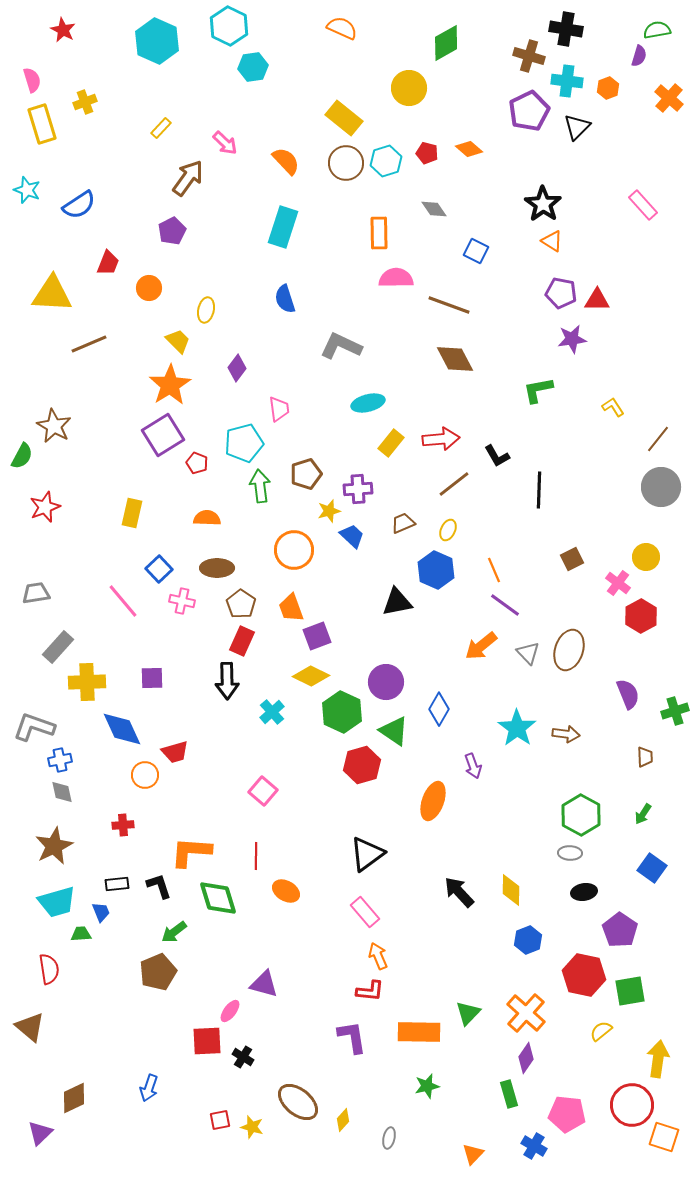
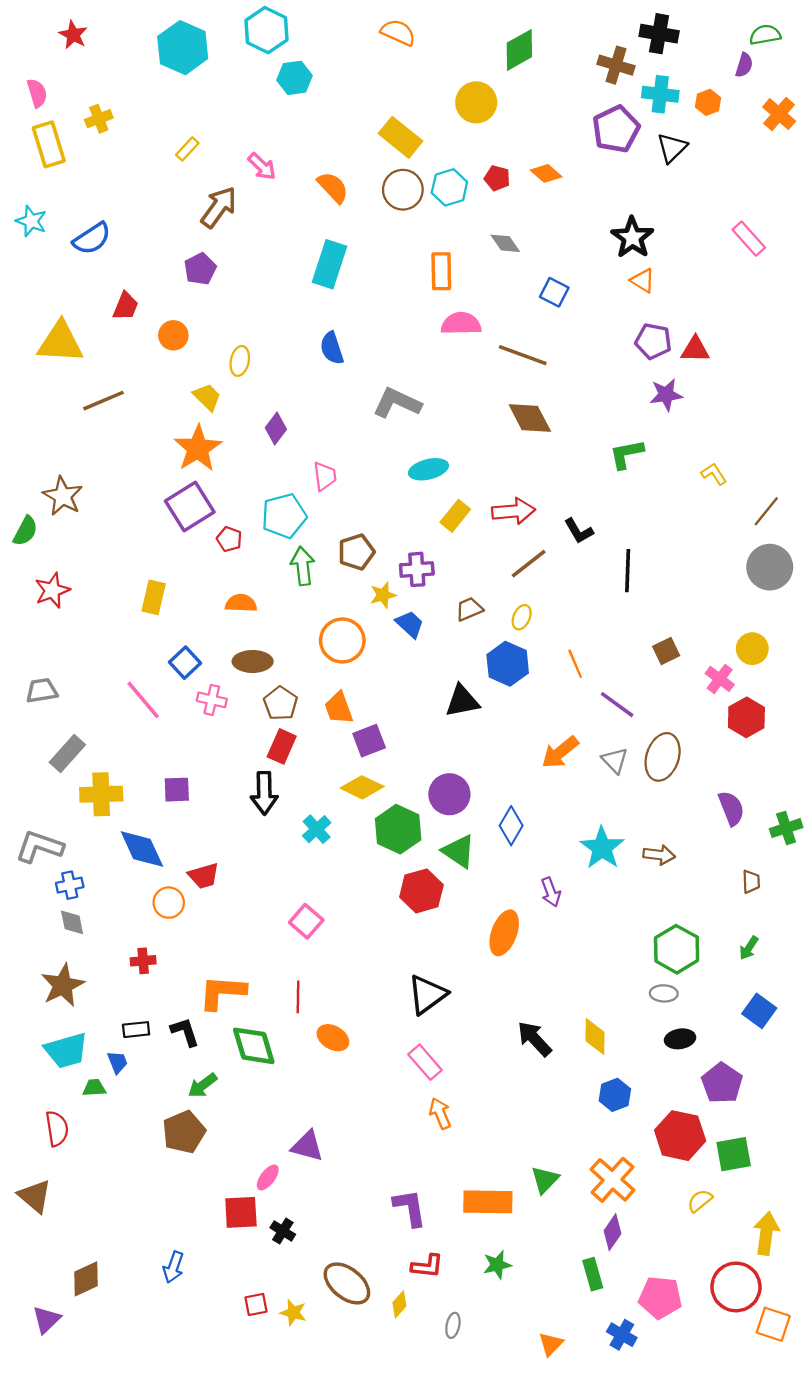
purple line: (505, 605) -> (617, 705), moved
red L-shape: (370, 991) -> (427, 1266), moved

